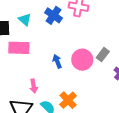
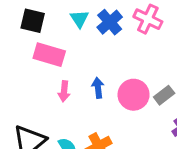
cyan triangle: (25, 20) -> (79, 19), moved
pink arrow: (34, 86) -> (64, 91), moved

